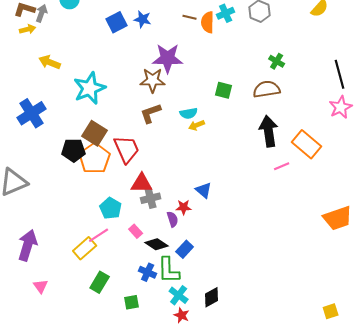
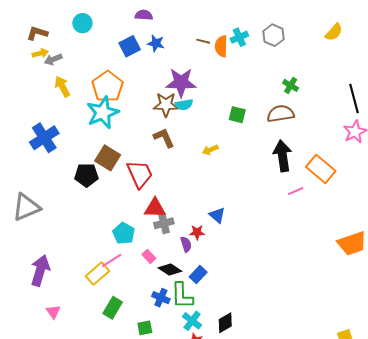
gray arrow: (42, 13) -> (53, 59), moved, turned -132
yellow arrow: (50, 62) -> (62, 86), turned 40
brown L-shape: (151, 113) -> (164, 138), turned 85
cyan semicircle: (189, 113) -> (184, 105), moved
orange pentagon: (95, 158) -> (108, 86), moved

